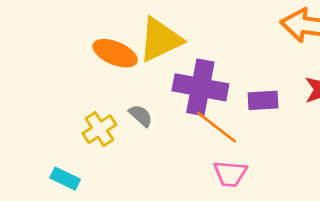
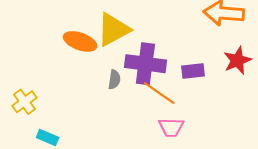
gray semicircle: (141, 116) -> (114, 80), moved, turned 60
yellow cross: (99, 129) -> (24, 102), moved

